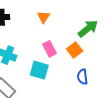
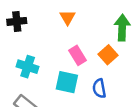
green arrow: (88, 29) -> (122, 28), turned -45
blue semicircle: (82, 77) -> (99, 88), moved

